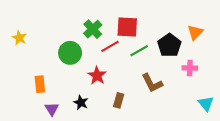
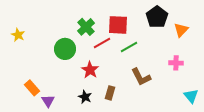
black pentagon: (169, 45) -> (157, 17), moved
orange rectangle: (40, 84) -> (32, 88), moved, turned -35
black star: (81, 102) -> (85, 97), moved

